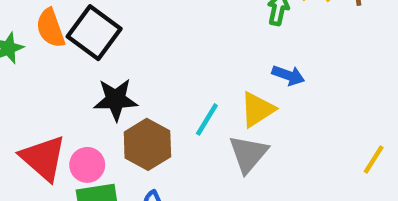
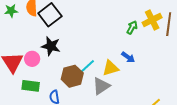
brown hexagon: (147, 144) -> (72, 76), moved
pink circle: (87, 165) -> (32, 59), moved

